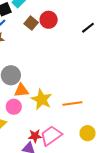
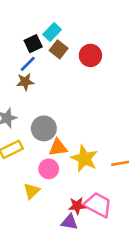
brown square: (31, 23) -> (59, 49), moved
pink trapezoid: (51, 136) -> (98, 205), turned 65

